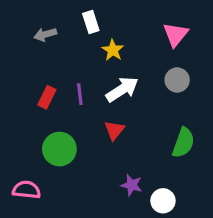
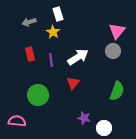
pink triangle: (176, 34) -> (117, 31), moved
yellow star: (113, 50) -> (53, 32), moved
red rectangle: (47, 97) -> (30, 54), moved, turned -40

